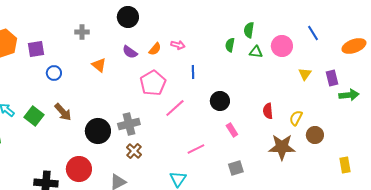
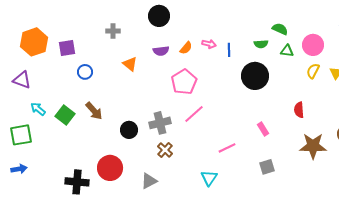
green semicircle: (249, 30) -> (280, 29), turned 105
green semicircle: (230, 45) -> (261, 44), turned -104
purple semicircle: (130, 52) -> (161, 51), turned -42
blue line: (193, 72) -> (229, 50), moved
black circle: (220, 101) -> (255, 76), moved, size x1.4
pink line: (175, 108) -> (194, 114), moved
yellow semicircle: (296, 118) -> (313, 71), moved
black circle: (98, 131) -> (129, 130), size x0.7

